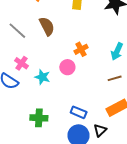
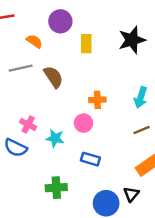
gray line: (17, 31) -> (21, 68), moved, turned -48
orange cross: (81, 49) -> (97, 100), turned 32
blue rectangle: (79, 112) -> (90, 159), moved

